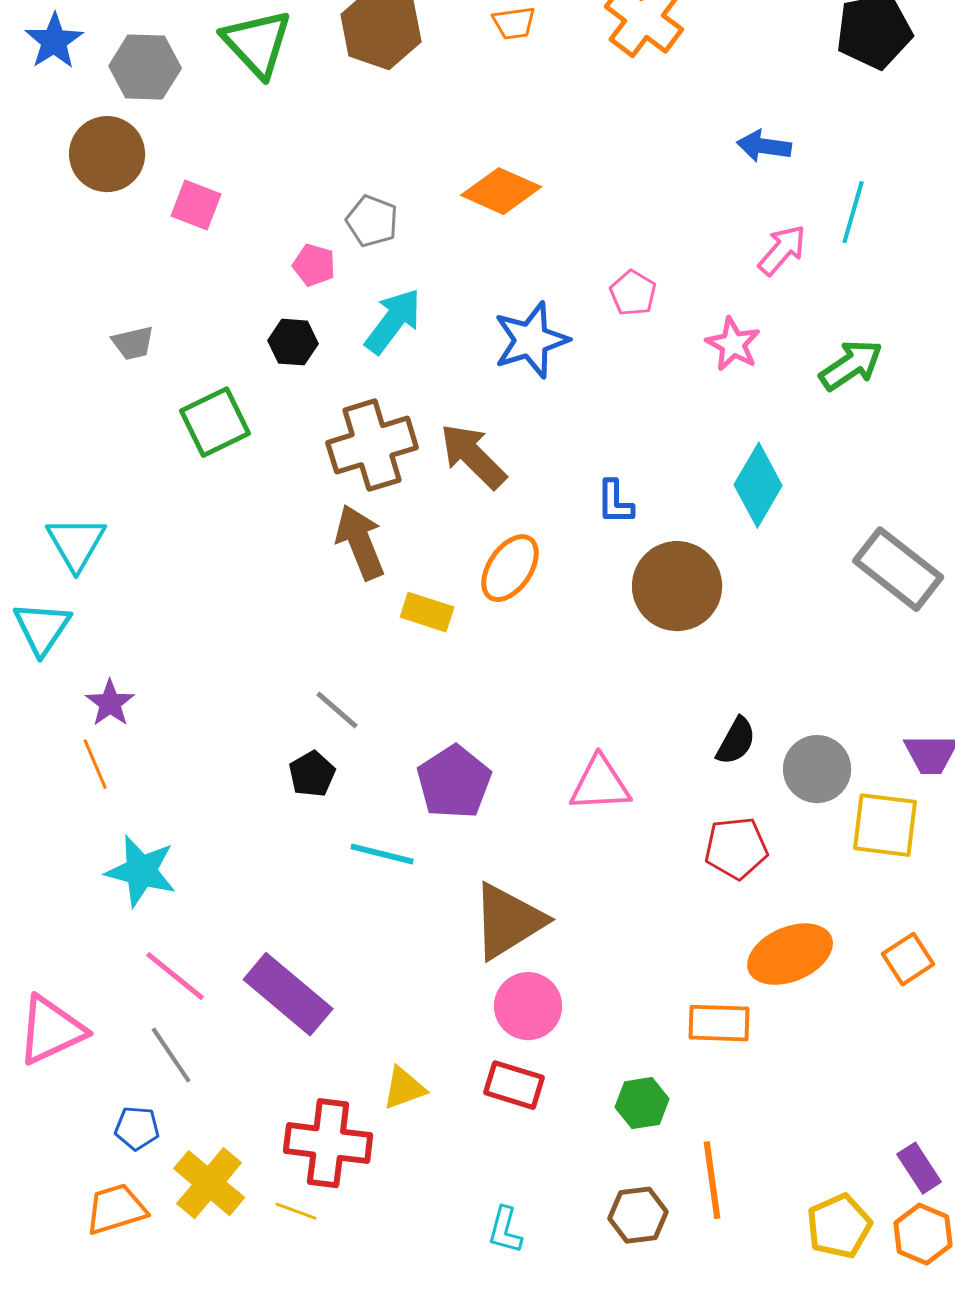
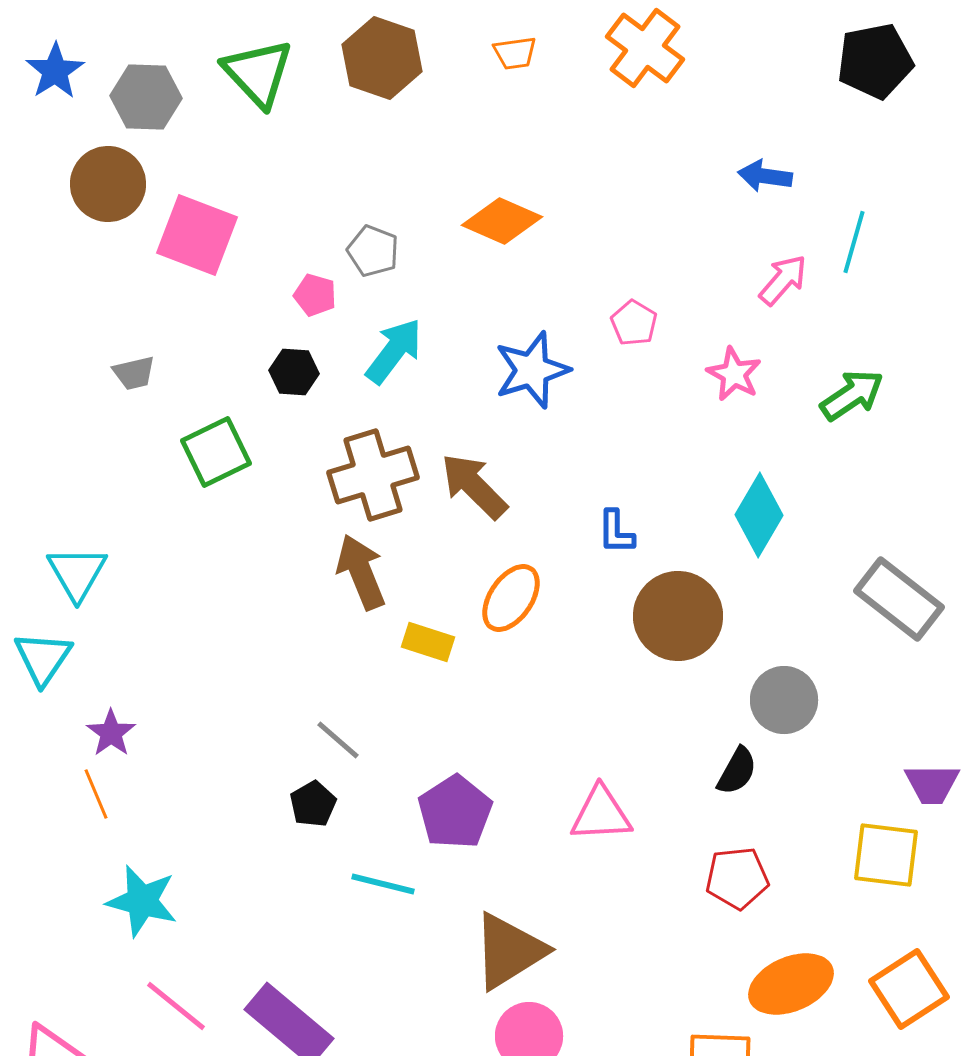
pink square: (196, 205) -> (197, 235), size x1.6
gray circle: (817, 769) -> (784, 700), moved
orange square: (908, 959) -> (909, 989), size x1.5

